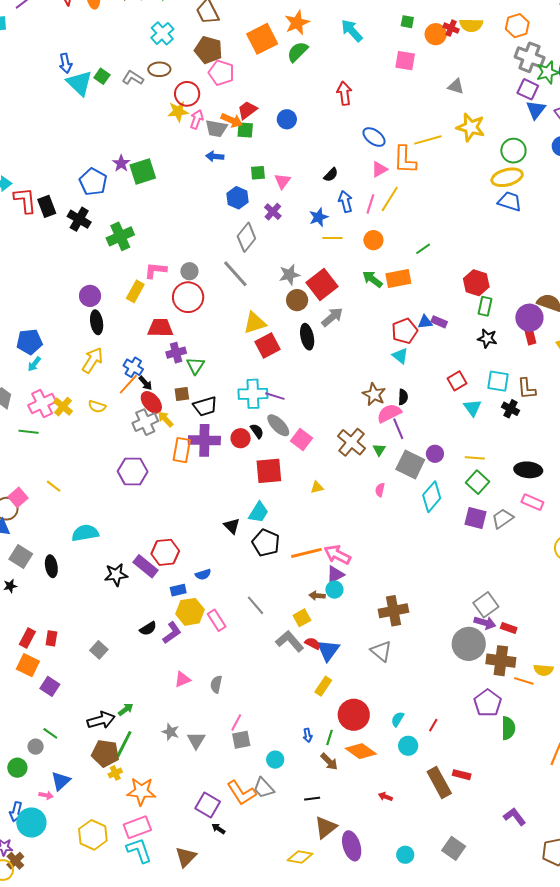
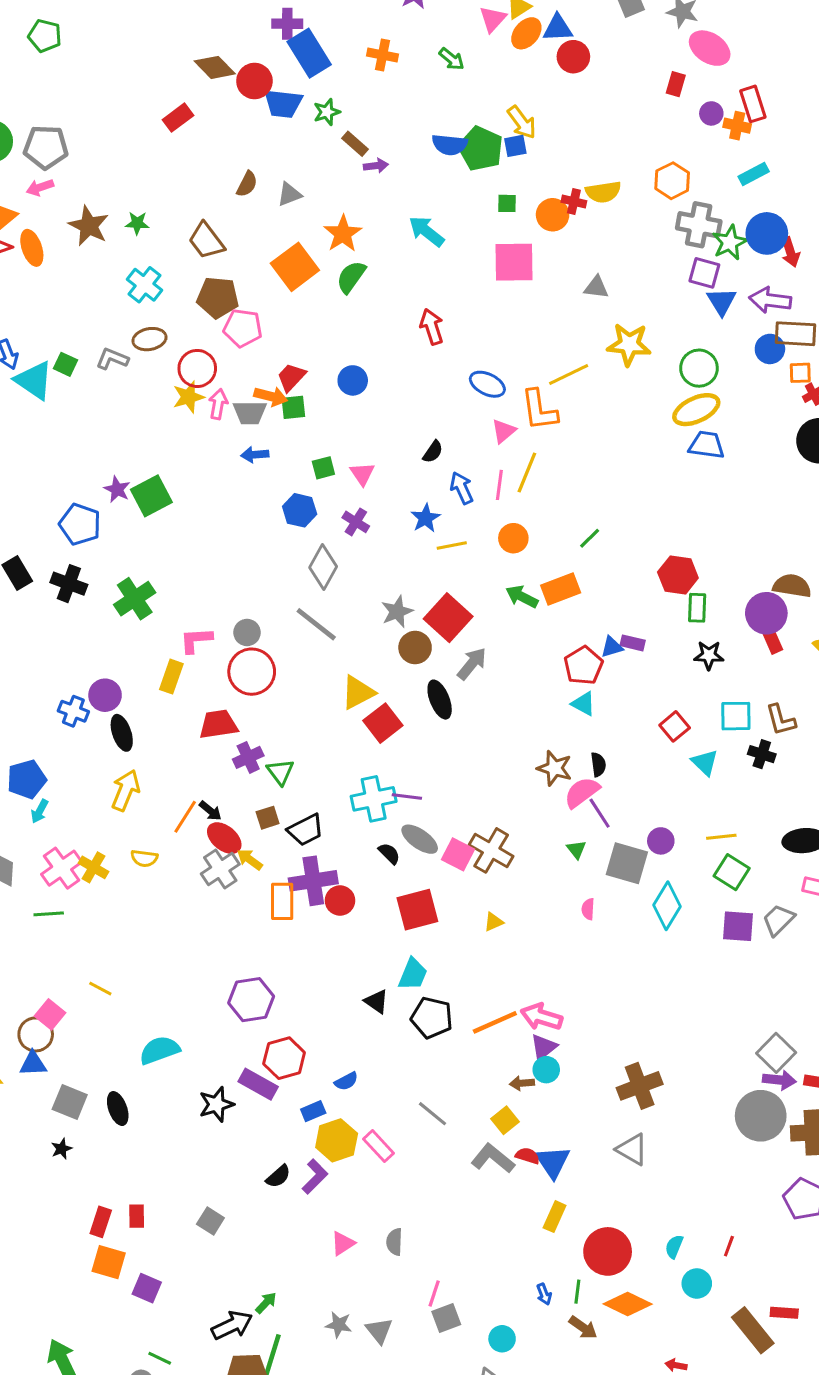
pink square: (405, 61) -> (514, 262), size x1.4
blue cross: (133, 367) -> (73, 711), moved
red circle: (241, 438) -> (340, 901), moved
brown cross: (351, 442) -> (491, 850), moved
purple hexagon: (133, 471) -> (251, 1000), moved

